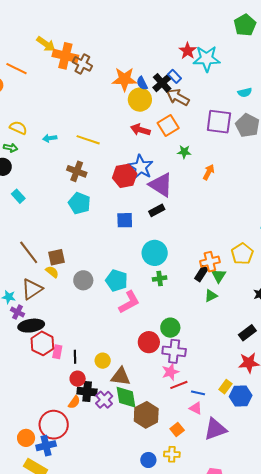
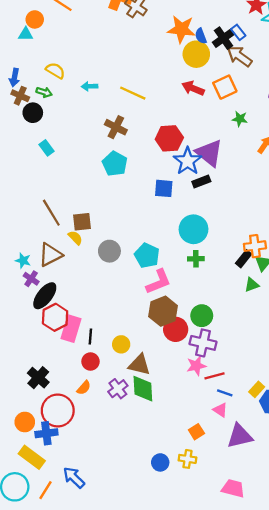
blue star: (141, 167) -> (188, 161), moved
black ellipse: (31, 326) -> (45, 296), turned -50
pink rectangle: (57, 352) -> (71, 329), size x1.6
red line: (179, 385) -> (214, 376), moved
black cross: (87, 392) -> (38, 378), moved, turned 30
brown hexagon: (146, 415) -> (163, 311), moved

